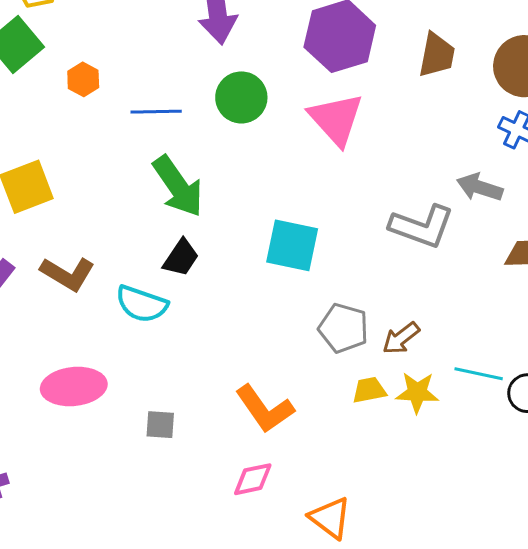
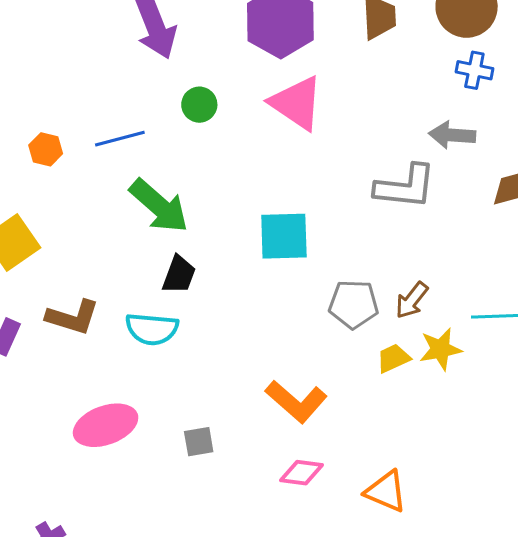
orange hexagon: (83, 79) -> (46, 149), moved
green circle: (241, 97) -> (199, 105), size x0.7
pink diamond: (253, 479) -> (301, 473), turned 33

